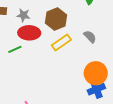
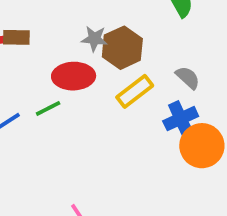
gray star: (23, 15) -> (94, 39), moved
blue cross: (96, 89) -> (181, 119), moved

